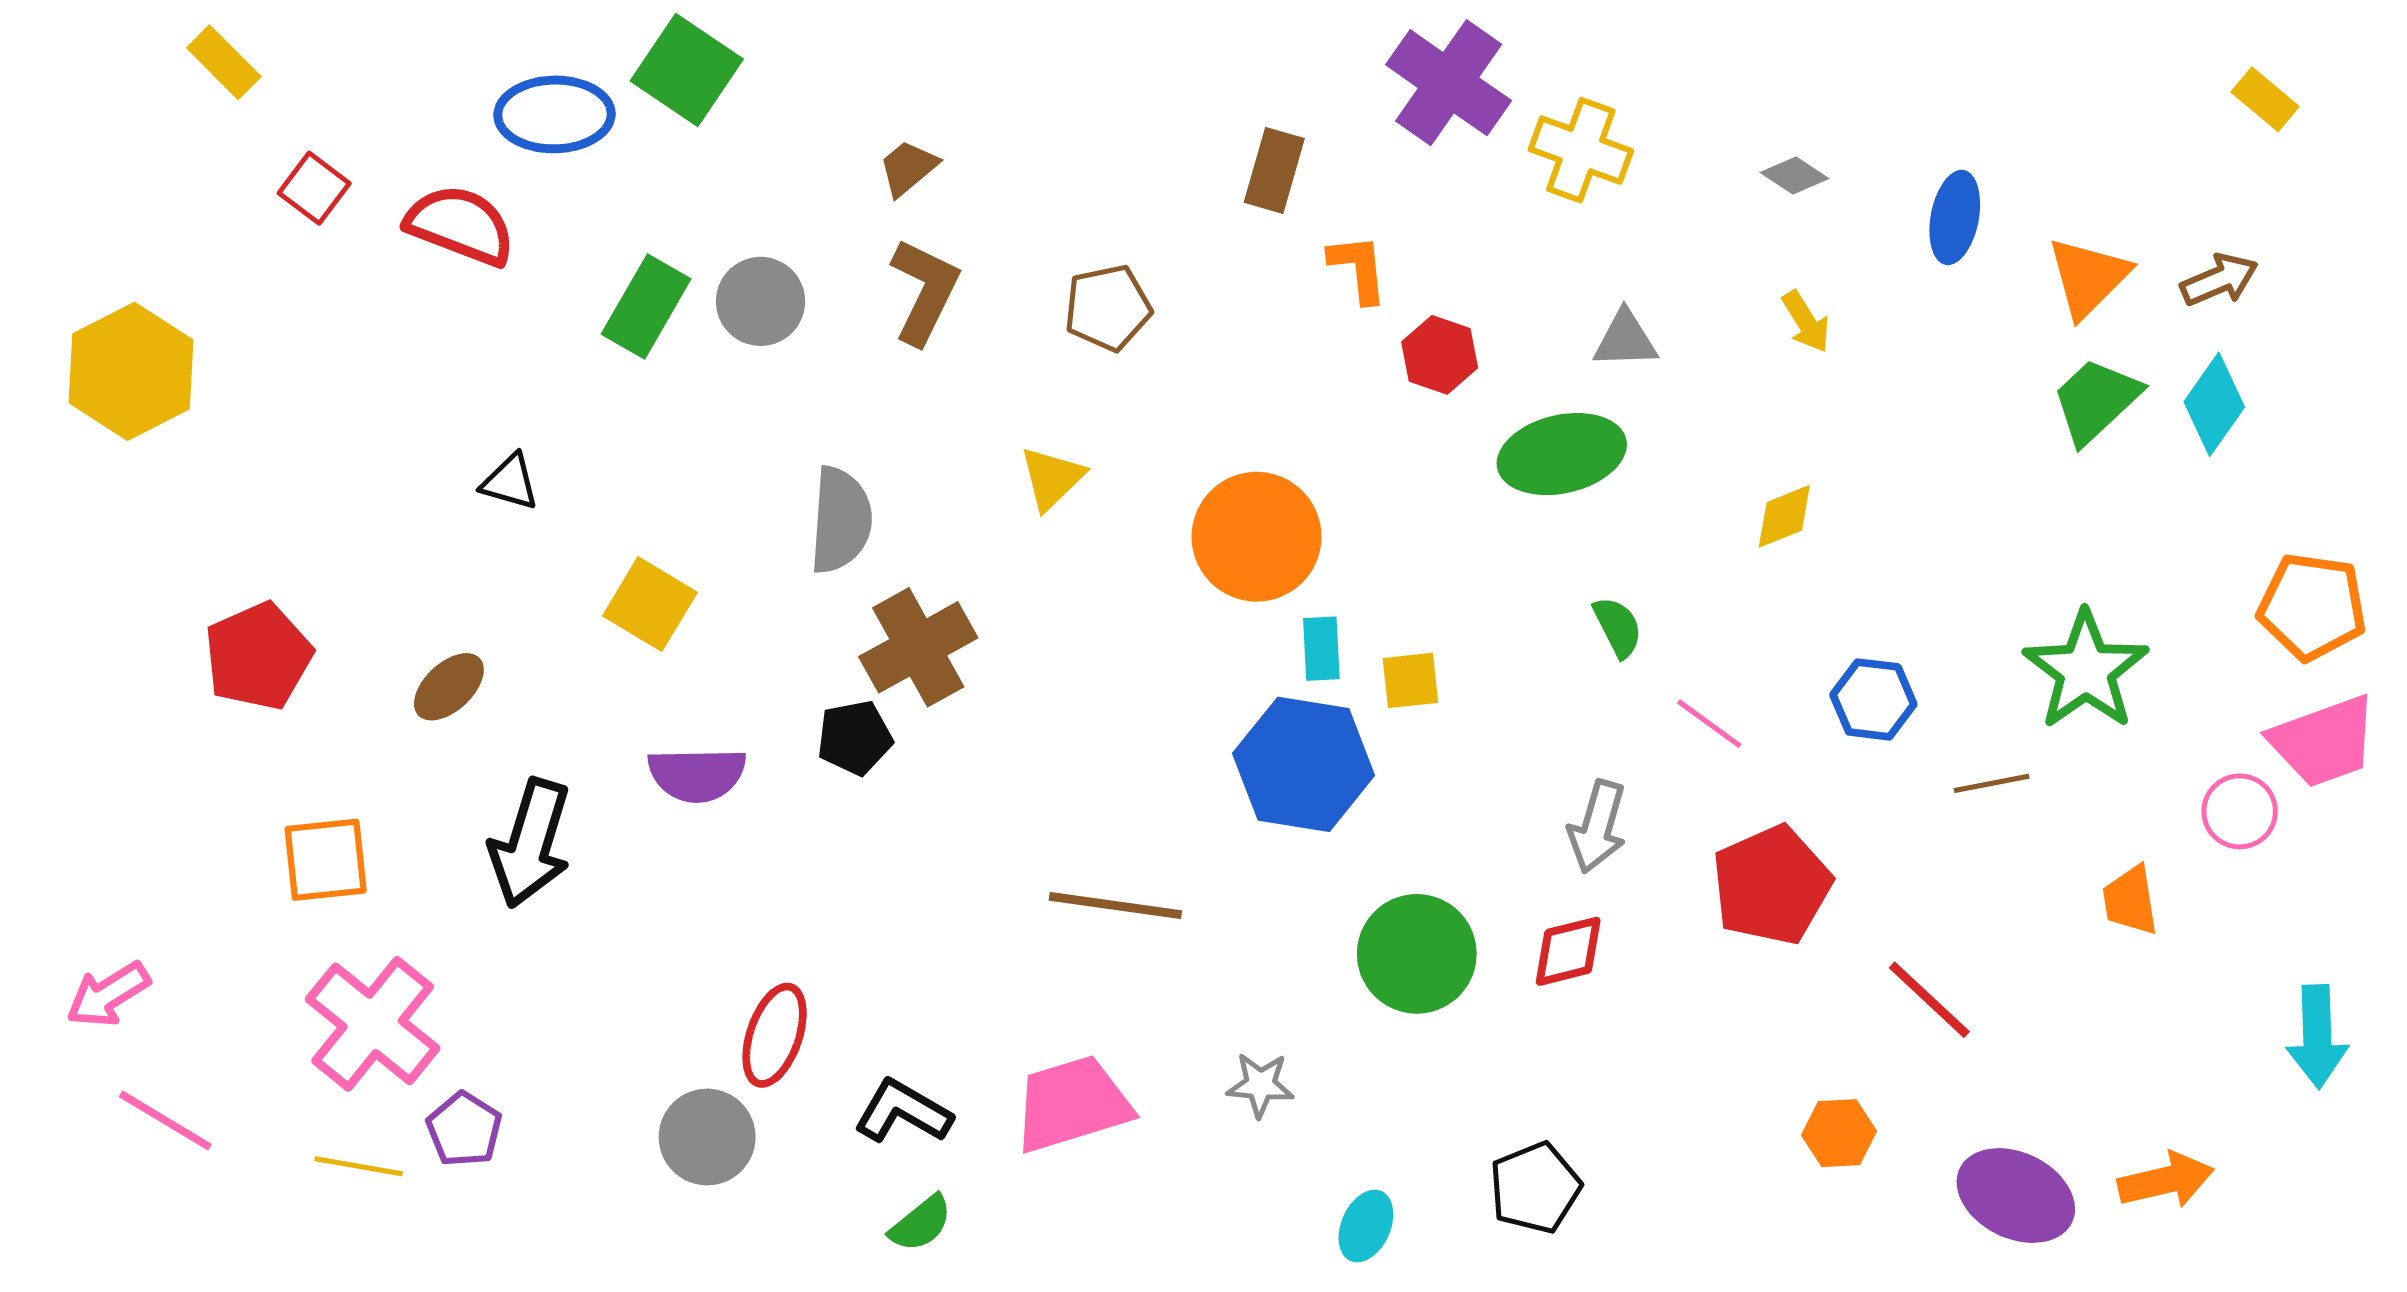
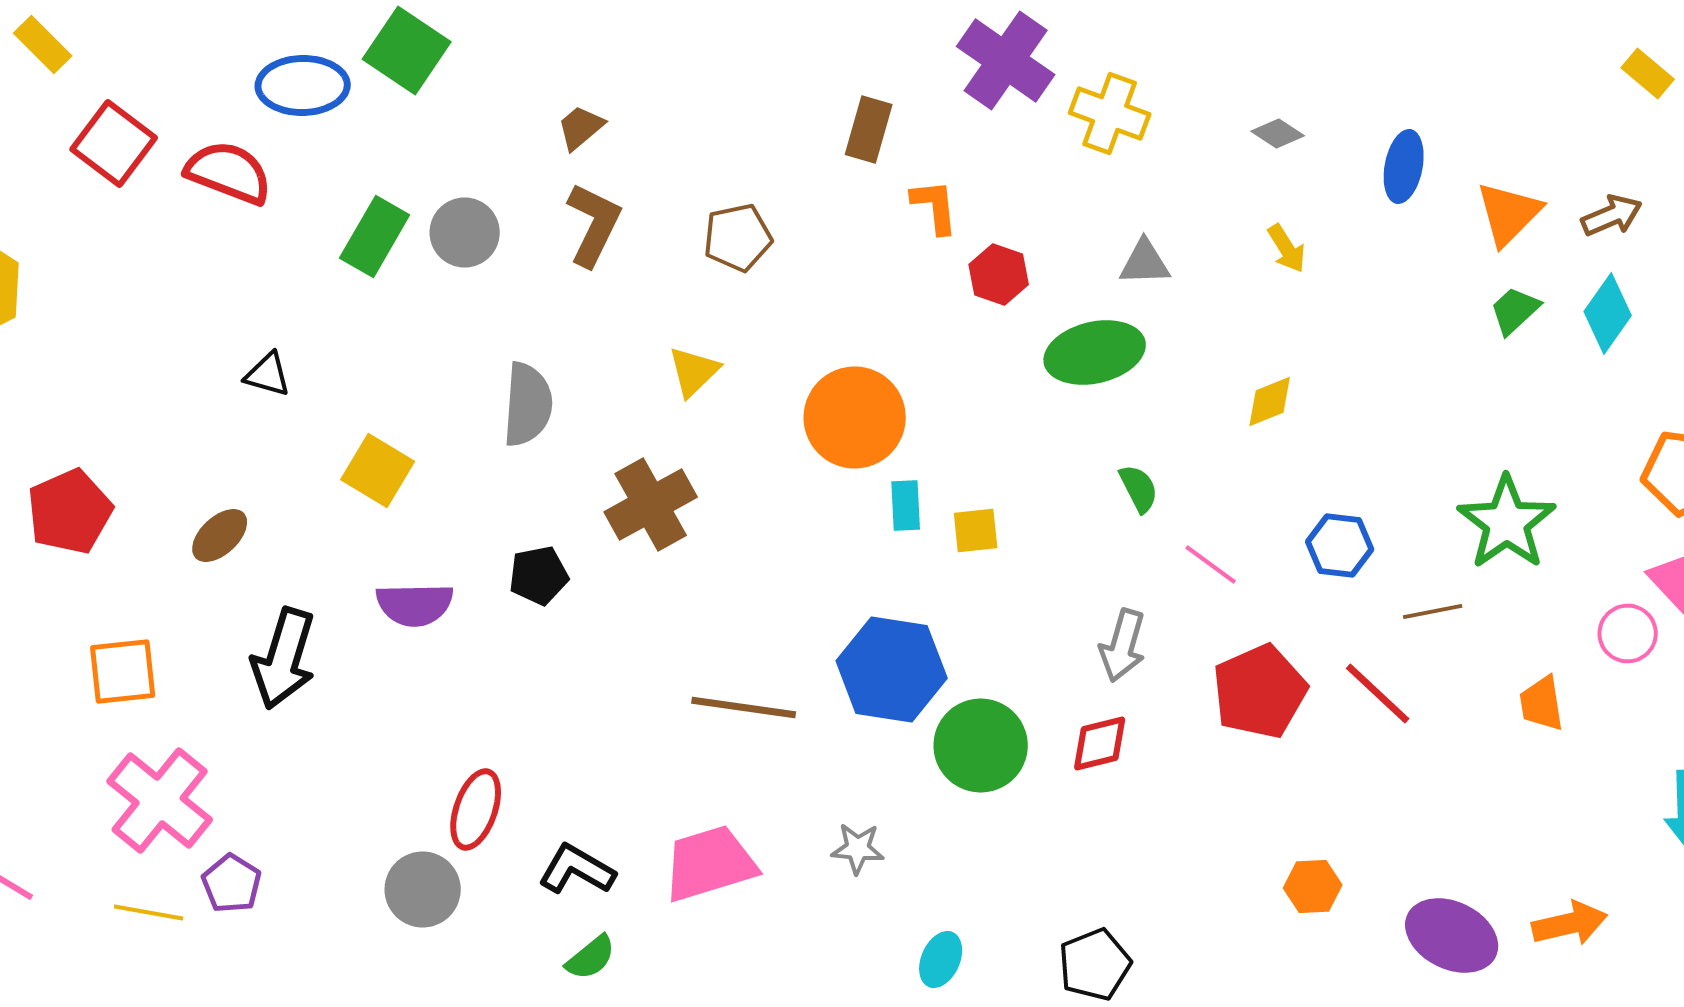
red square: (314, 188) -> (114, 144), size x1.5
green trapezoid: (2096, 401) -> (1515, 310), size x0.7
brown cross: (918, 647) -> (651, 504), moved
blue hexagon: (1304, 764) -> (892, 670), moved
red line: (1929, 1000) -> (1378, 694), moved
black pentagon: (1535, 1188) -> (1095, 964), moved

